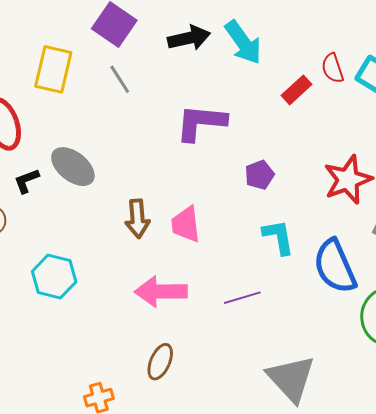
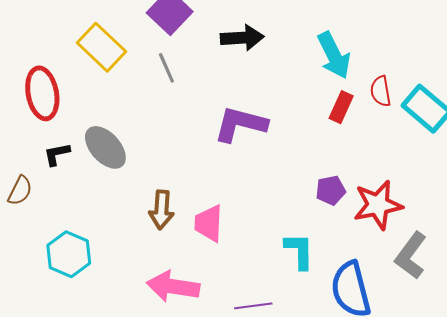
cyan arrow: (243, 42) -> (334, 55), moved
yellow rectangle: (53, 69) -> (102, 47), turned -69
red rectangle: (297, 90) -> (341, 107), turned -32
purple pentagon: (260, 175) -> (331, 190), moved

